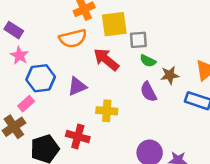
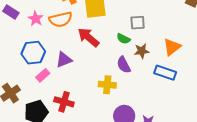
gray square: (138, 40) -> (138, 23), moved
pink star: (19, 55) -> (36, 19), moved
pink rectangle: (26, 104) -> (43, 75), moved
yellow cross: (107, 111) -> (107, 85), moved

